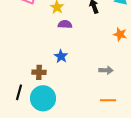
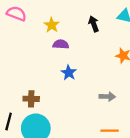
blue star: (61, 56) -> (69, 73), moved

